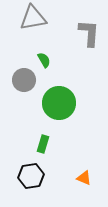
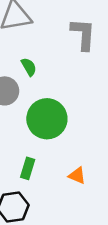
orange triangle: (84, 178) -> (77, 176), moved

